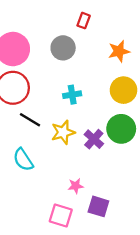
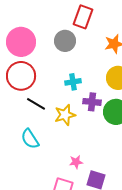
red rectangle: (84, 21) -> (83, 17), size x1.6
purple cross: (94, 139) -> (92, 102), moved, turned -36

